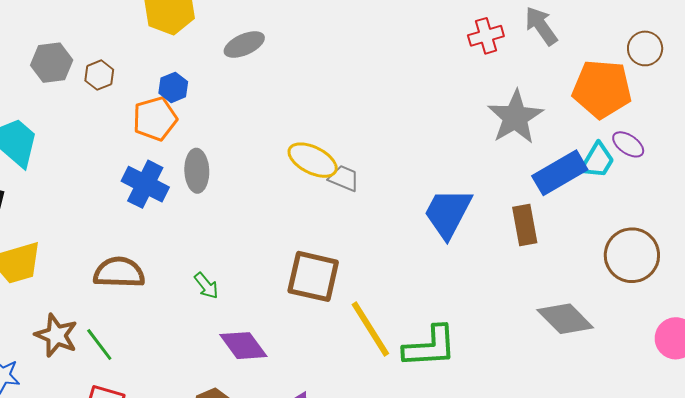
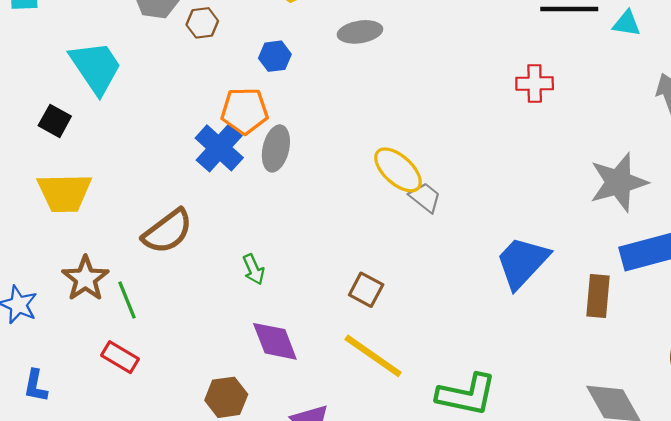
red cross: (486, 36) -> (535, 83), moved
orange pentagon: (155, 119) -> (244, 111), moved
brown semicircle: (119, 272) -> (168, 231), turned 126
brown square: (313, 276) -> (366, 290), size x0.6
yellow line: (370, 329) -> (373, 356), moved, turned -38

